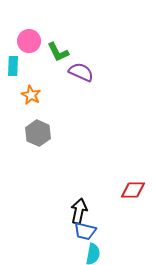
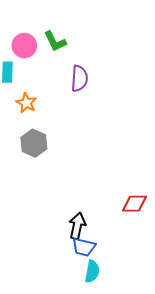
green L-shape: (58, 52) -> (55, 41), moved
purple semicircle: (81, 72) -> (79, 78), turned 70

